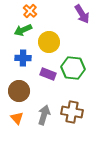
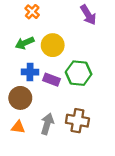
green arrow: (23, 30) -> (25, 43), moved
blue cross: (23, 58) -> (30, 72), moved
orange triangle: (17, 118) -> (18, 127), turned -40

